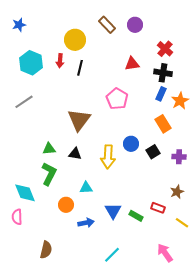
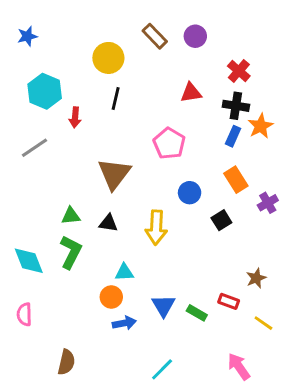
red arrow: (60, 61) -> (75, 117), moved
orange star: (180, 101) -> (261, 126), moved
blue circle: (131, 144) -> (190, 193), moved
purple cross: (179, 157) -> (268, 203), moved, turned -32
cyan diamond: (25, 193) -> (29, 261), moved
orange circle: (66, 205) -> (111, 297), moved

